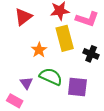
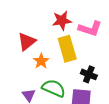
red triangle: (23, 17) -> (27, 42), moved
black cross: (91, 54) -> (89, 74), moved

